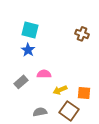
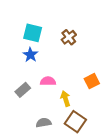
brown cross: (82, 34) -> (69, 37), moved, turned 32
yellow arrow: (60, 90) -> (66, 99), turned 96
orange square: (84, 93) -> (92, 81), moved, turned -32

